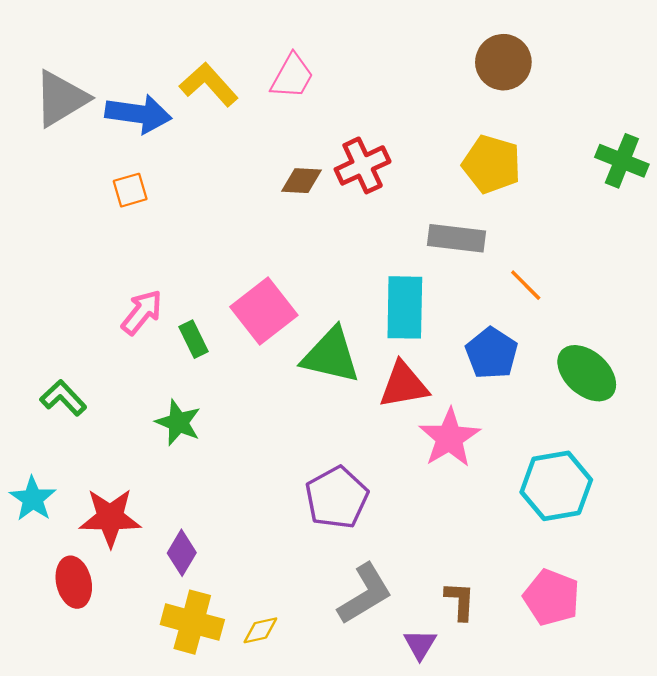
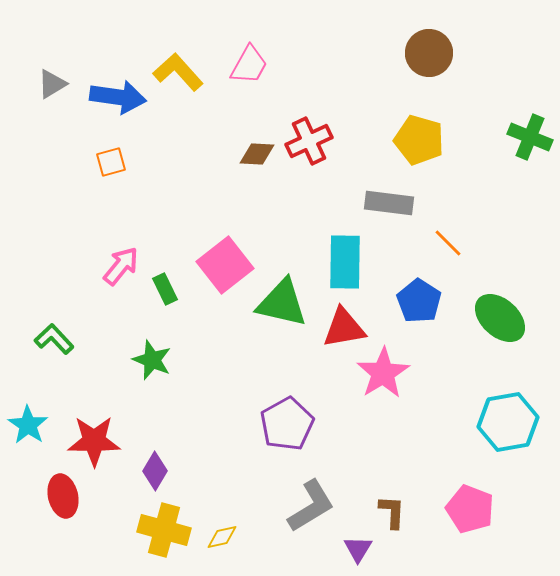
gray triangle: (61, 99) -> (52, 84), size x0.6
cyan hexagon: (556, 486) -> (508, 422), moved

